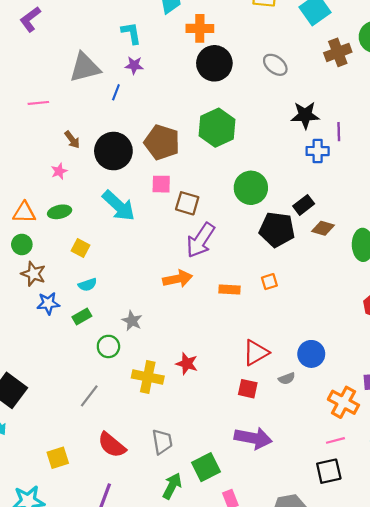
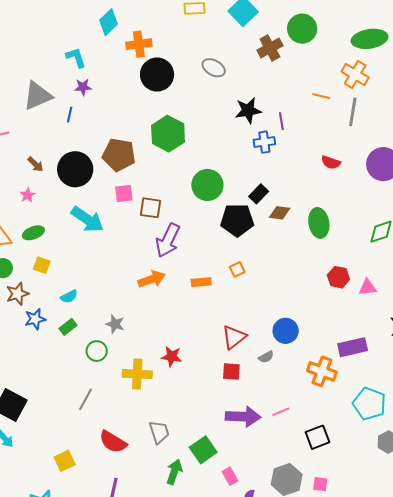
yellow square: (80, 248) -> (42, 265), moved
brown star: (33, 274) -> (17, 294), turned -30
pink line: (335, 440) -> (281, 412), moved

